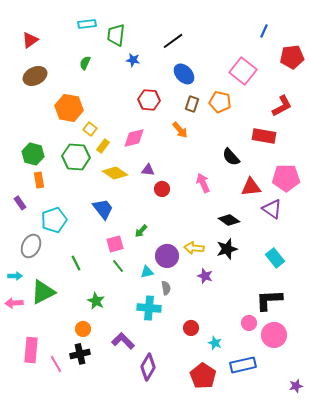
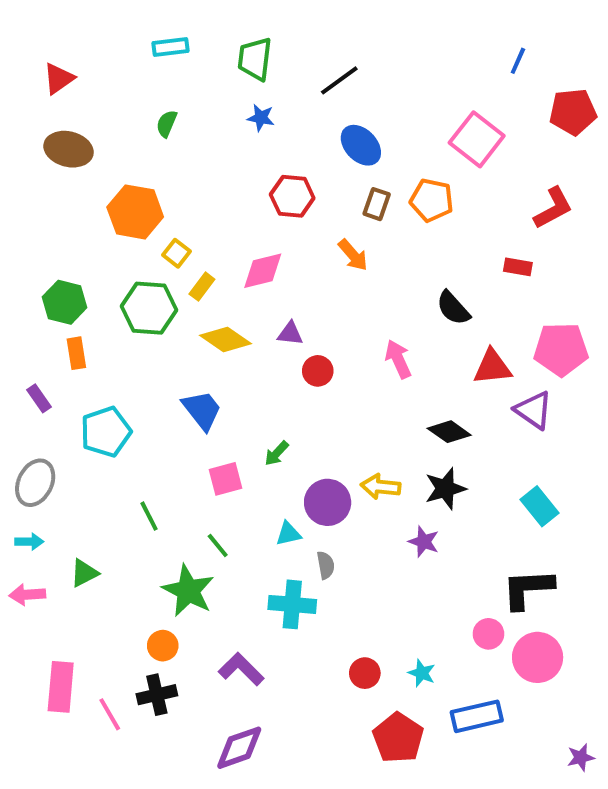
green trapezoid: (116, 35) -> (255, 59), moved
brown ellipse: (35, 76) -> (69, 149), turned 40
red rectangle: (264, 136) -> (518, 267), size x0.6
gray ellipse: (31, 246) -> (35, 483), moved
green line: (118, 266) -> (218, 546), moved
purple star: (205, 276) -> (424, 542), moved
green triangle: (43, 292) -> (84, 573), size x0.6
green star: (96, 301) -> (188, 591), size x1.5
red circle: (191, 328) -> (365, 673), moved
purple diamond: (148, 367) -> (239, 748), moved, turned 40

